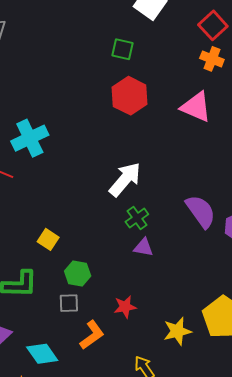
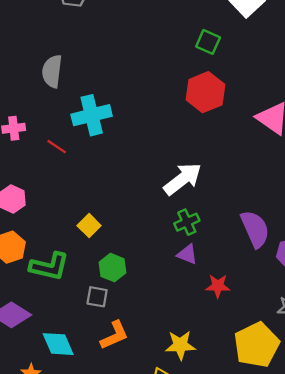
red star: (125, 307) -> (218, 286), moved
yellow star: (177, 331) -> (180, 345), moved

